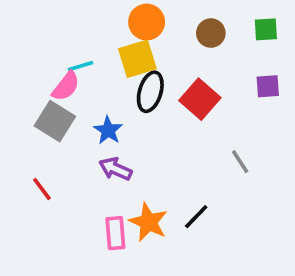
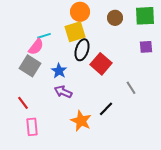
green square: (266, 29) -> (145, 16), size x1.5
red square: (200, 99) -> (101, 64), moved
black line: (196, 217) -> (106, 109), moved
pink rectangle: (115, 233) -> (32, 127), moved

